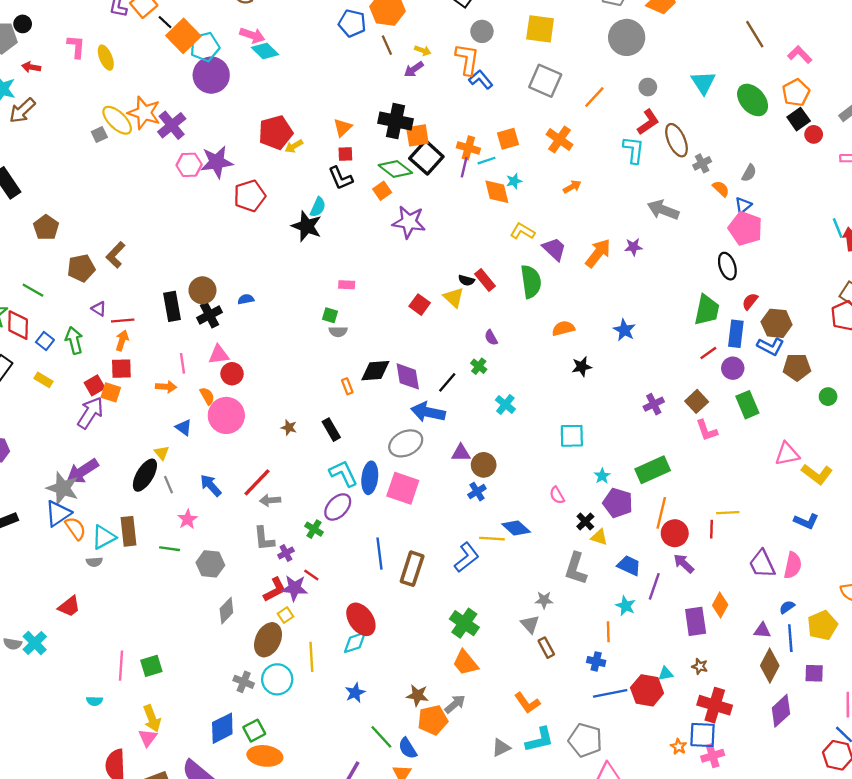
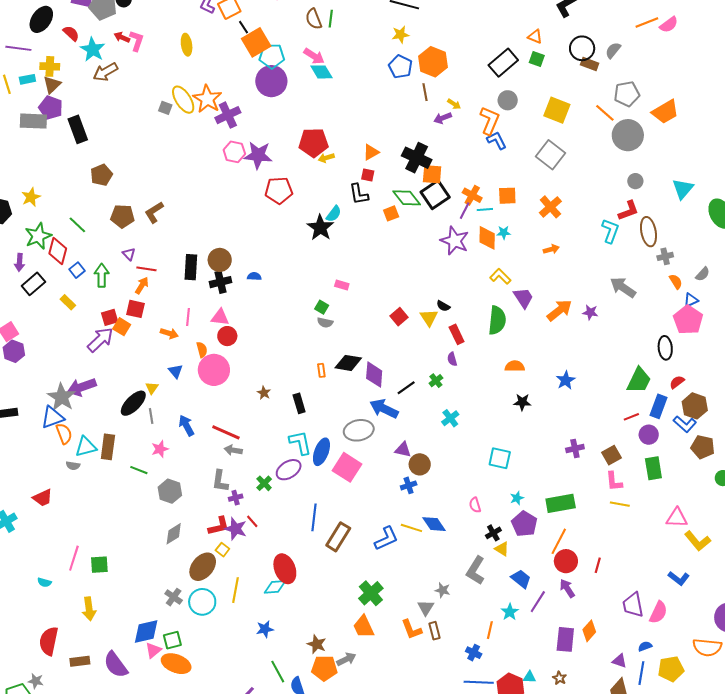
pink L-shape: (76, 47) -> (137, 41), moved
orange line: (594, 97) -> (605, 113), moved, turned 75
gray square: (99, 134) -> (165, 108), turned 32
purple star: (409, 222) -> (455, 241), moved
red rectangle: (485, 280) -> (457, 334), moved
red line: (257, 482) -> (226, 432), turned 56
yellow line: (728, 513) -> (620, 504), moved
yellow square: (285, 615) -> (222, 550), turned -32
orange L-shape: (527, 703) -> (412, 629), moved
pink triangle: (148, 738) -> (153, 650), moved

